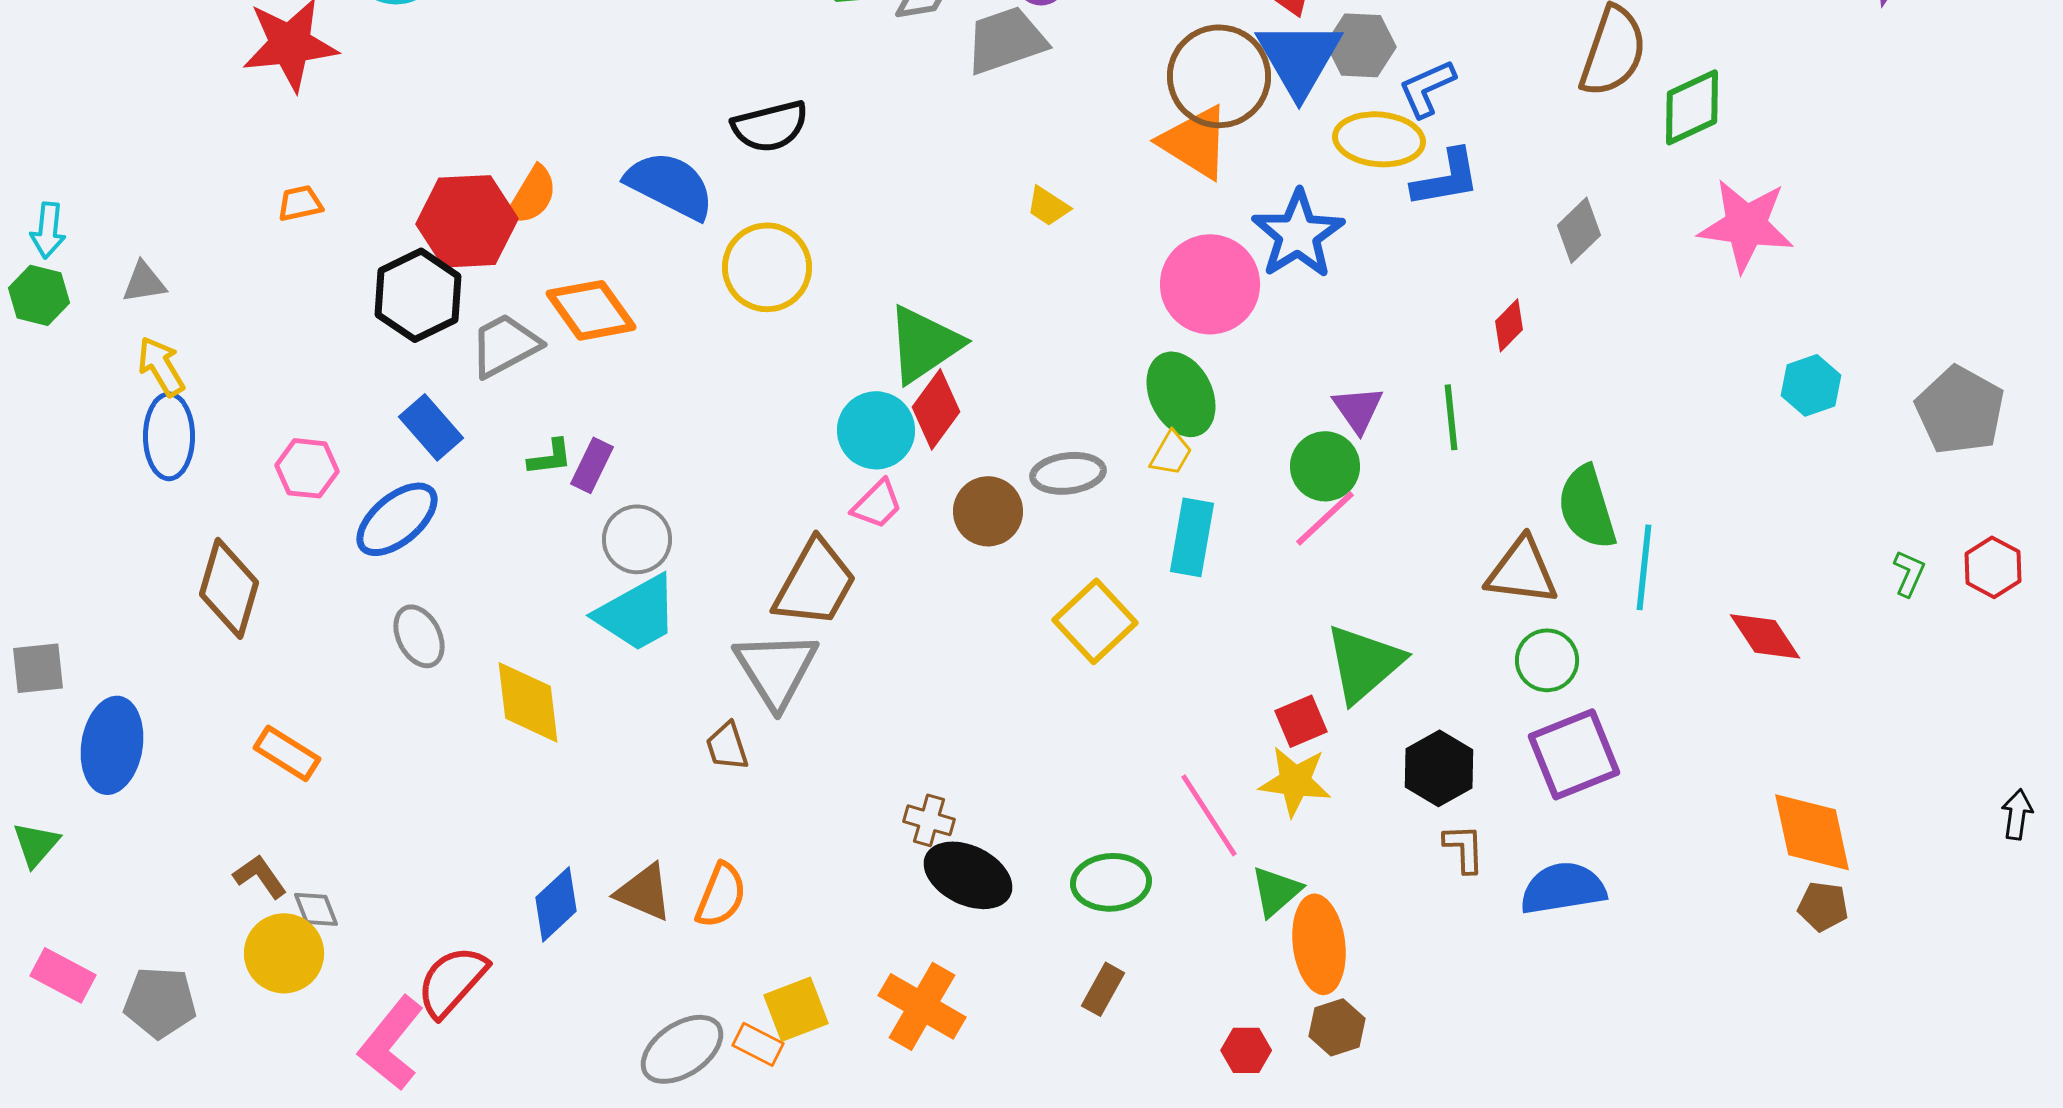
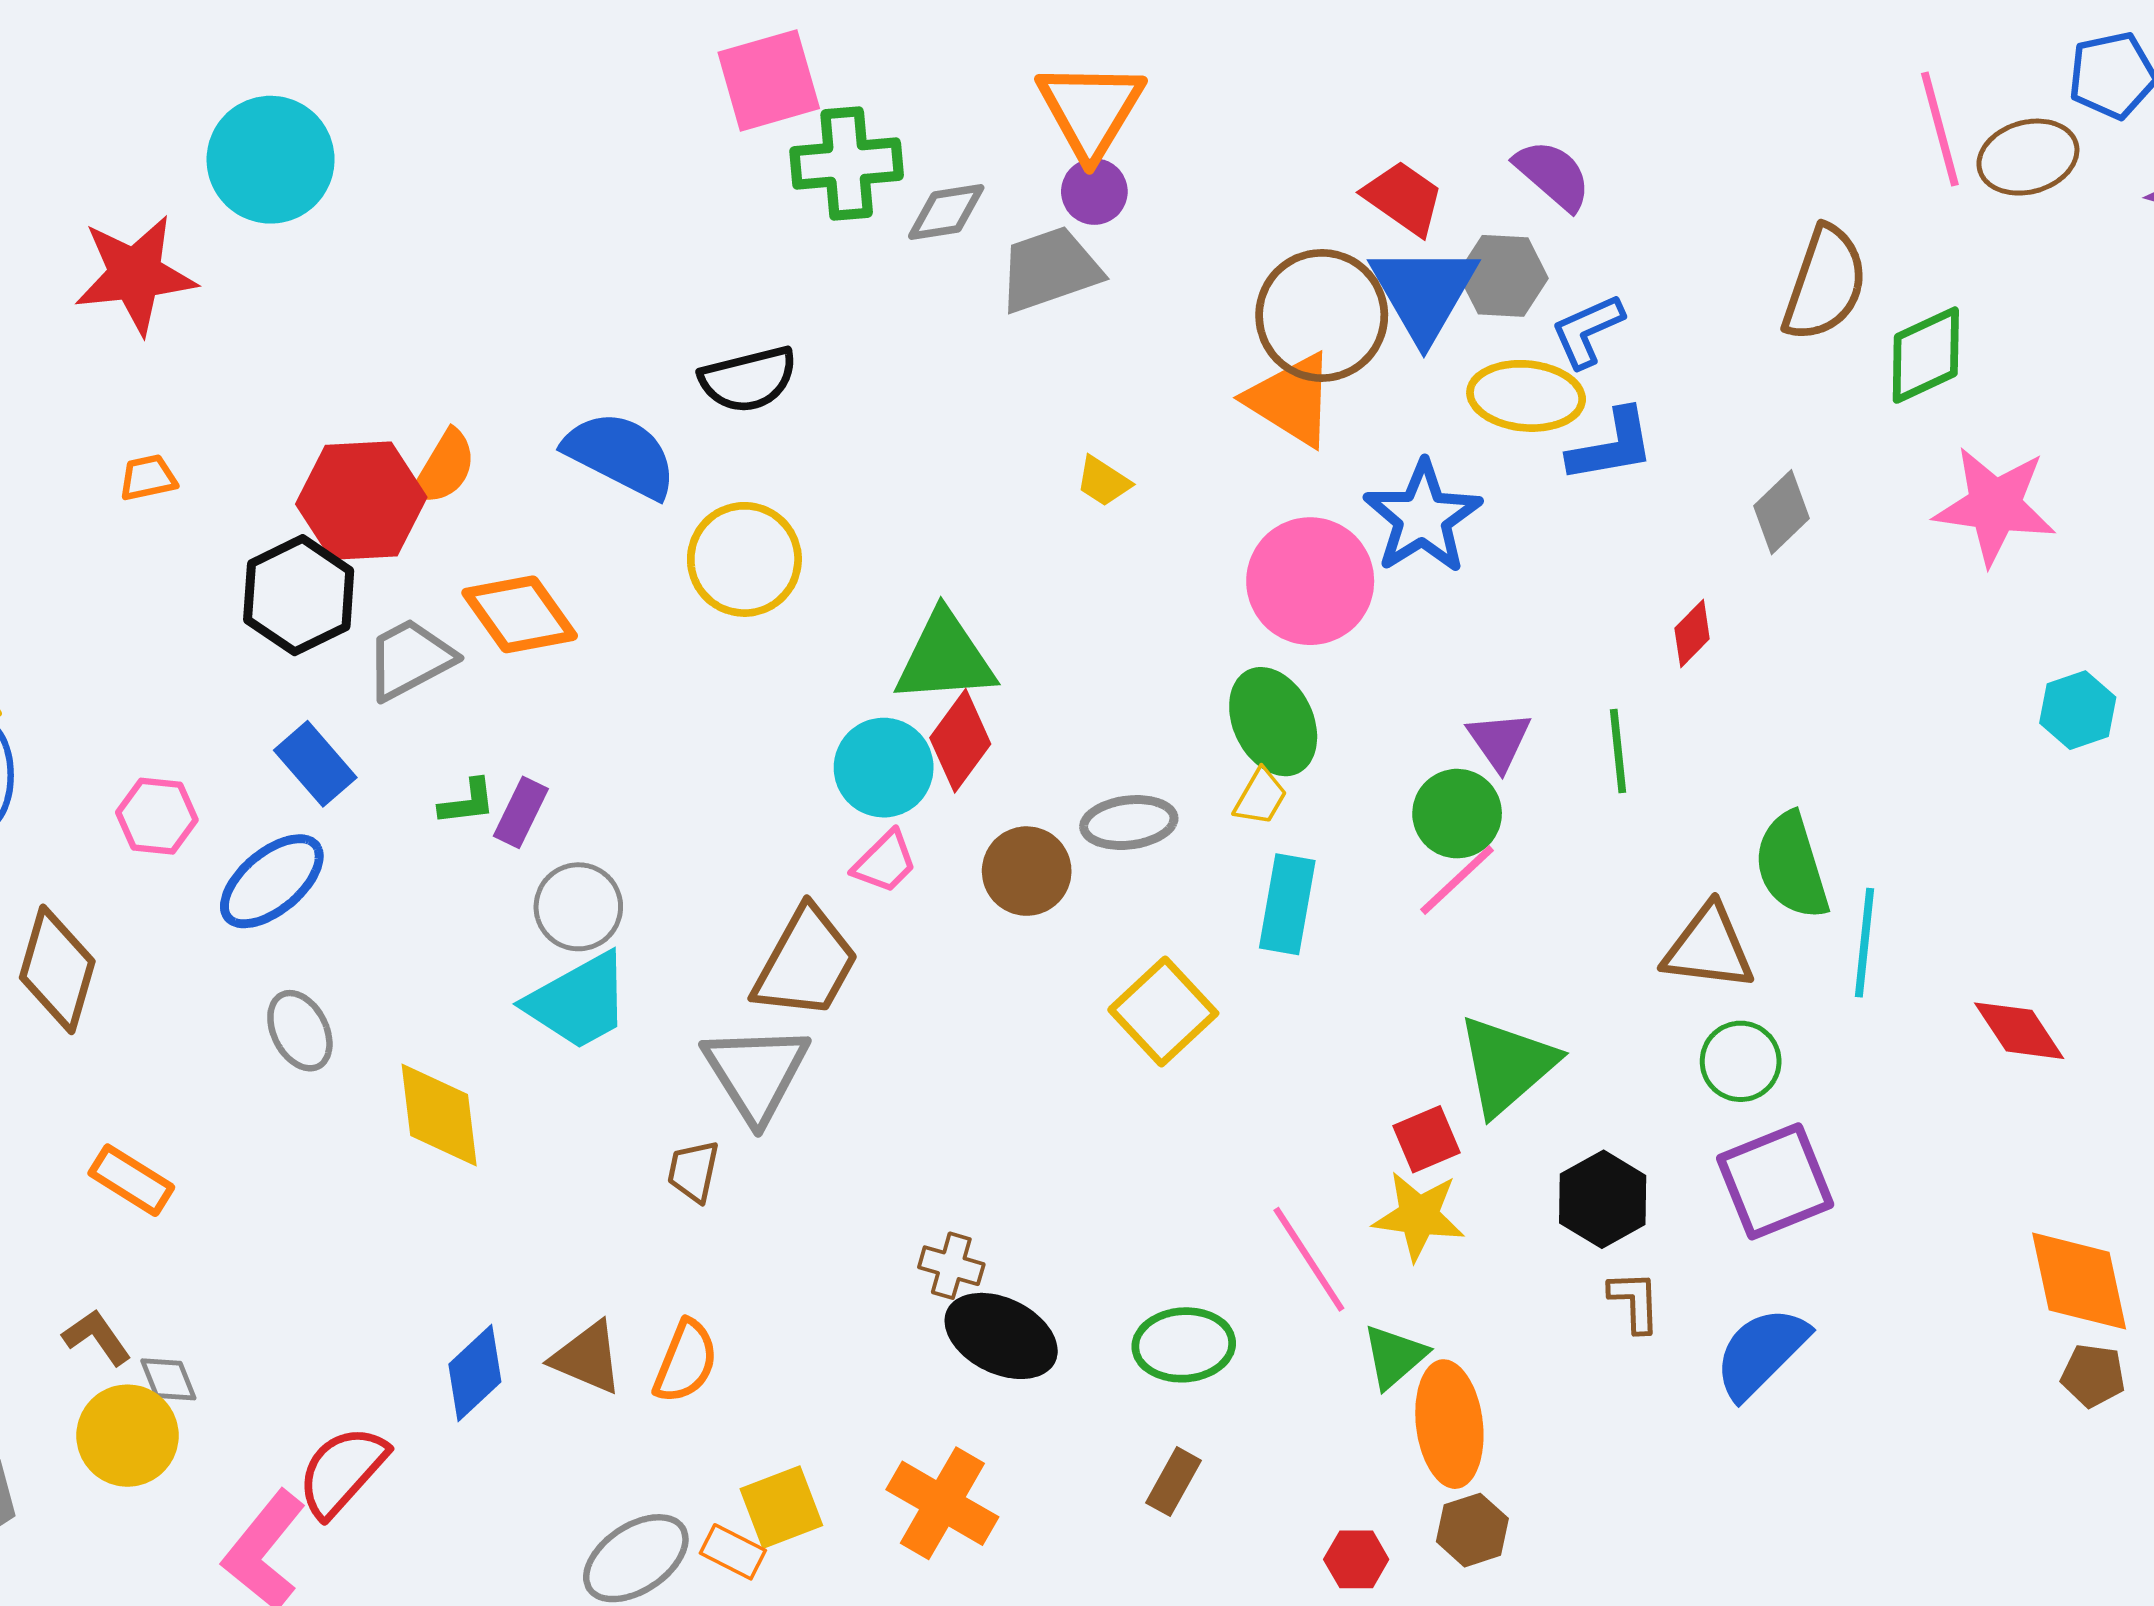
green triangle: (924, 344) -> (945, 658), turned 30
brown trapezoid: (727, 746) -> (693, 1171), turned 30
blue semicircle: (1563, 888) -> (1761, 1353), turned -36

